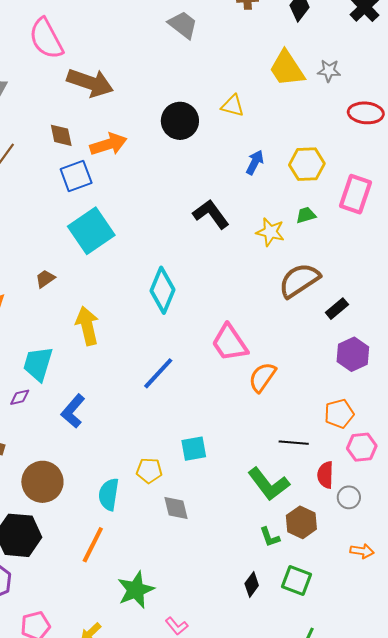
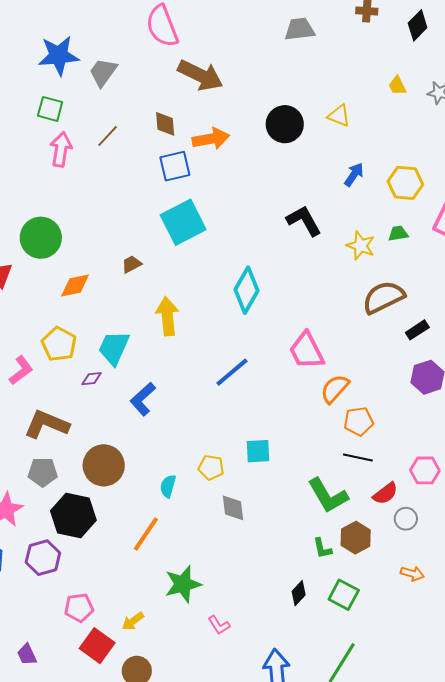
gray trapezoid: (183, 25) -> (300, 29), turned -52
yellow trapezoid: (287, 69) -> (397, 86), size x0.5
orange pentagon: (339, 414) -> (359, 421), moved
red semicircle: (325, 475) -> (385, 493), turned -136
cyan semicircle: (109, 494) -> (168, 486), size x0.7

